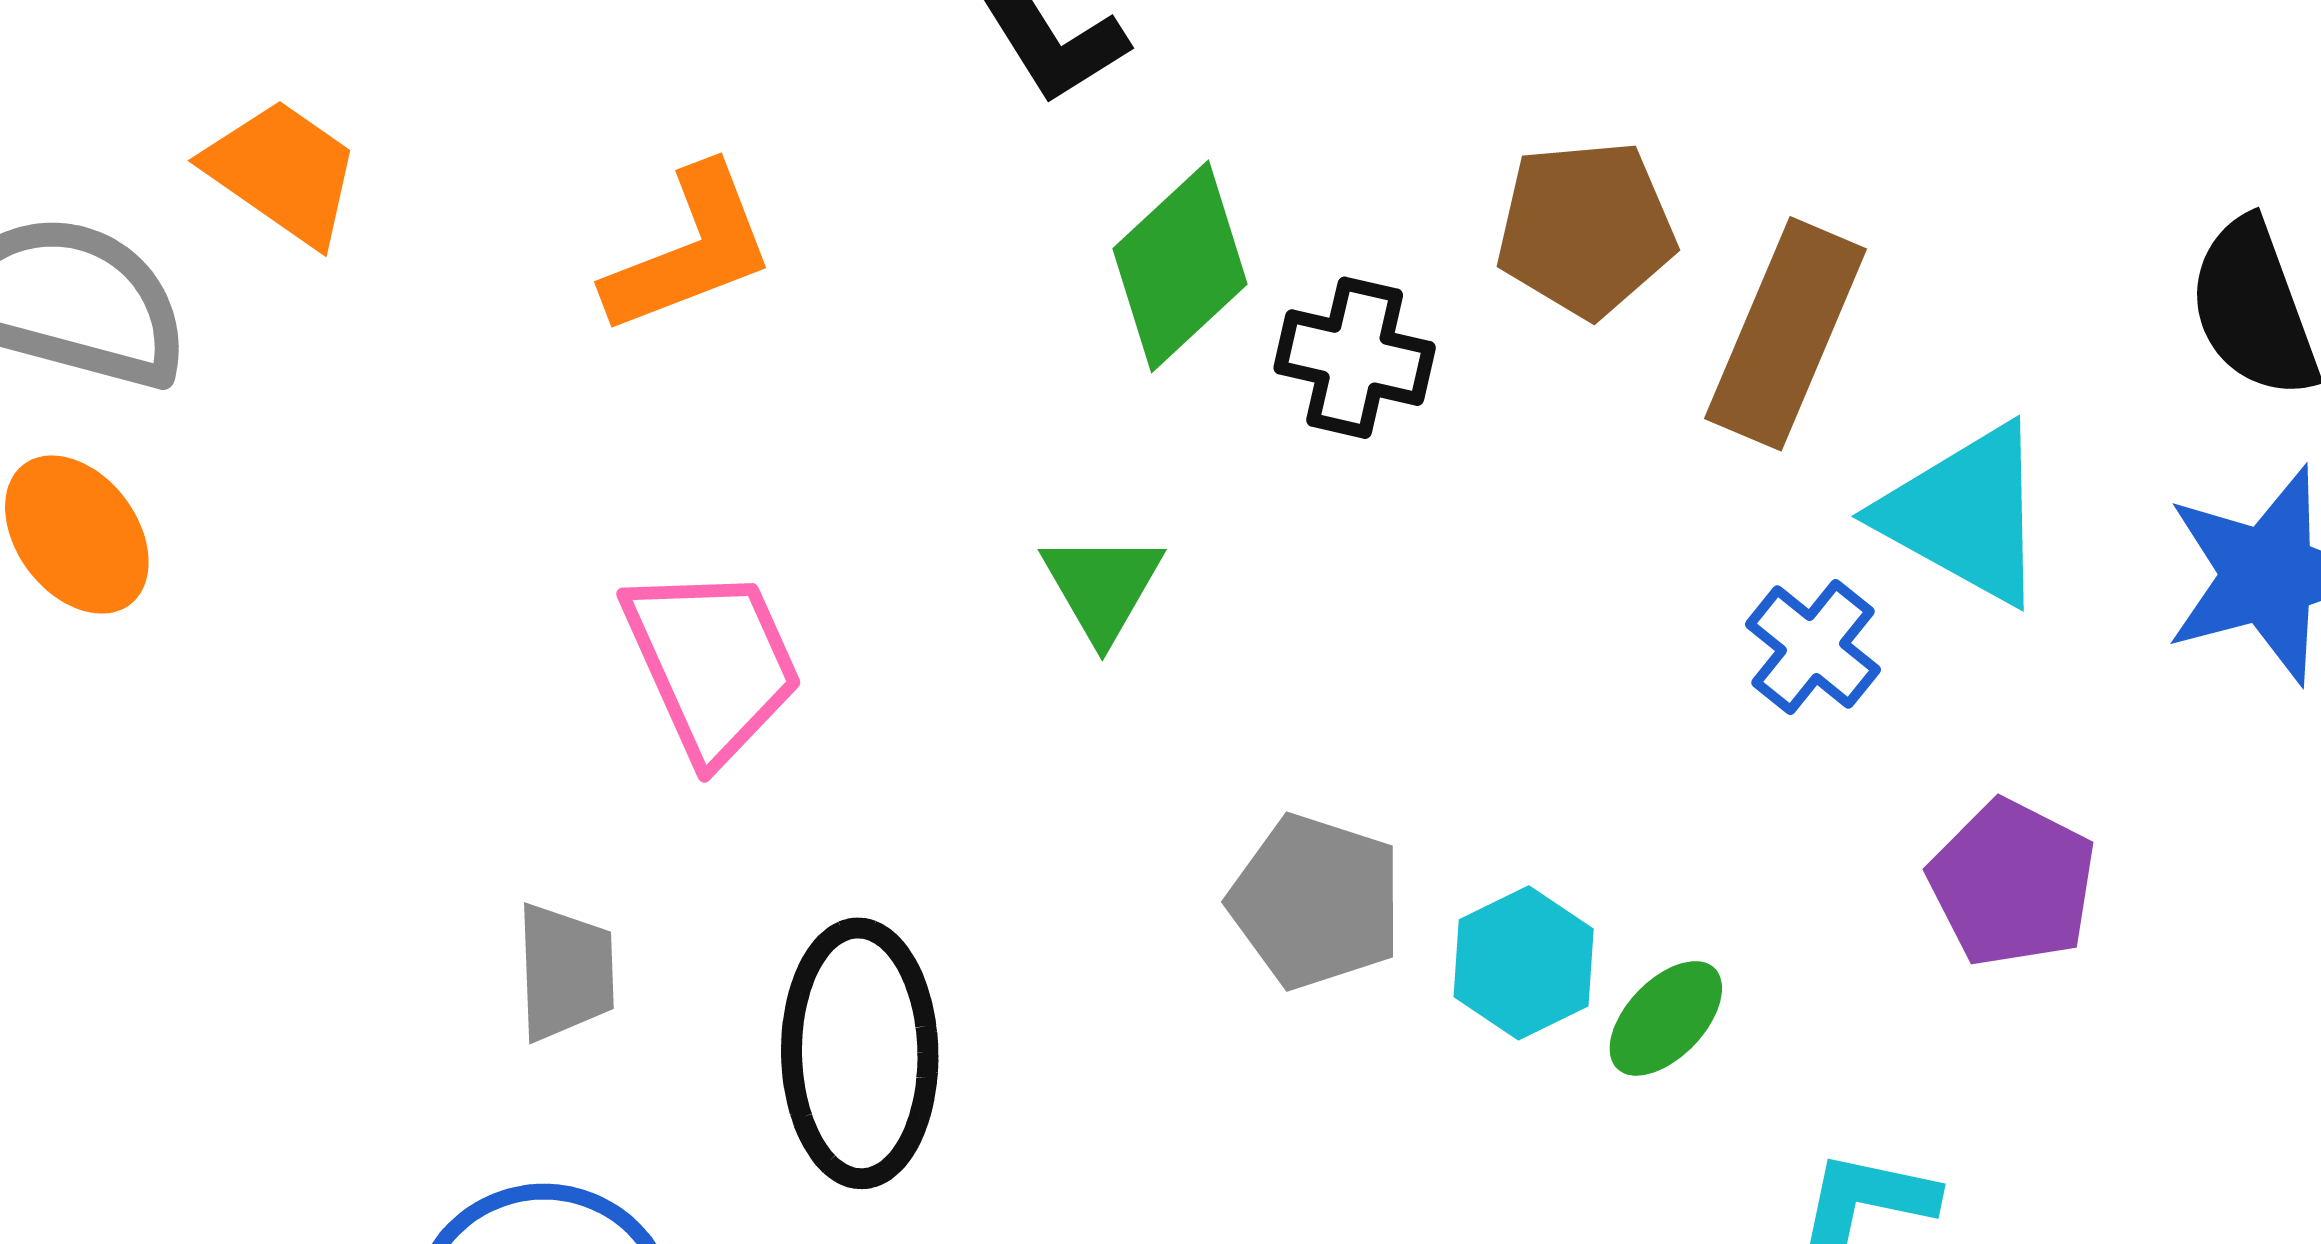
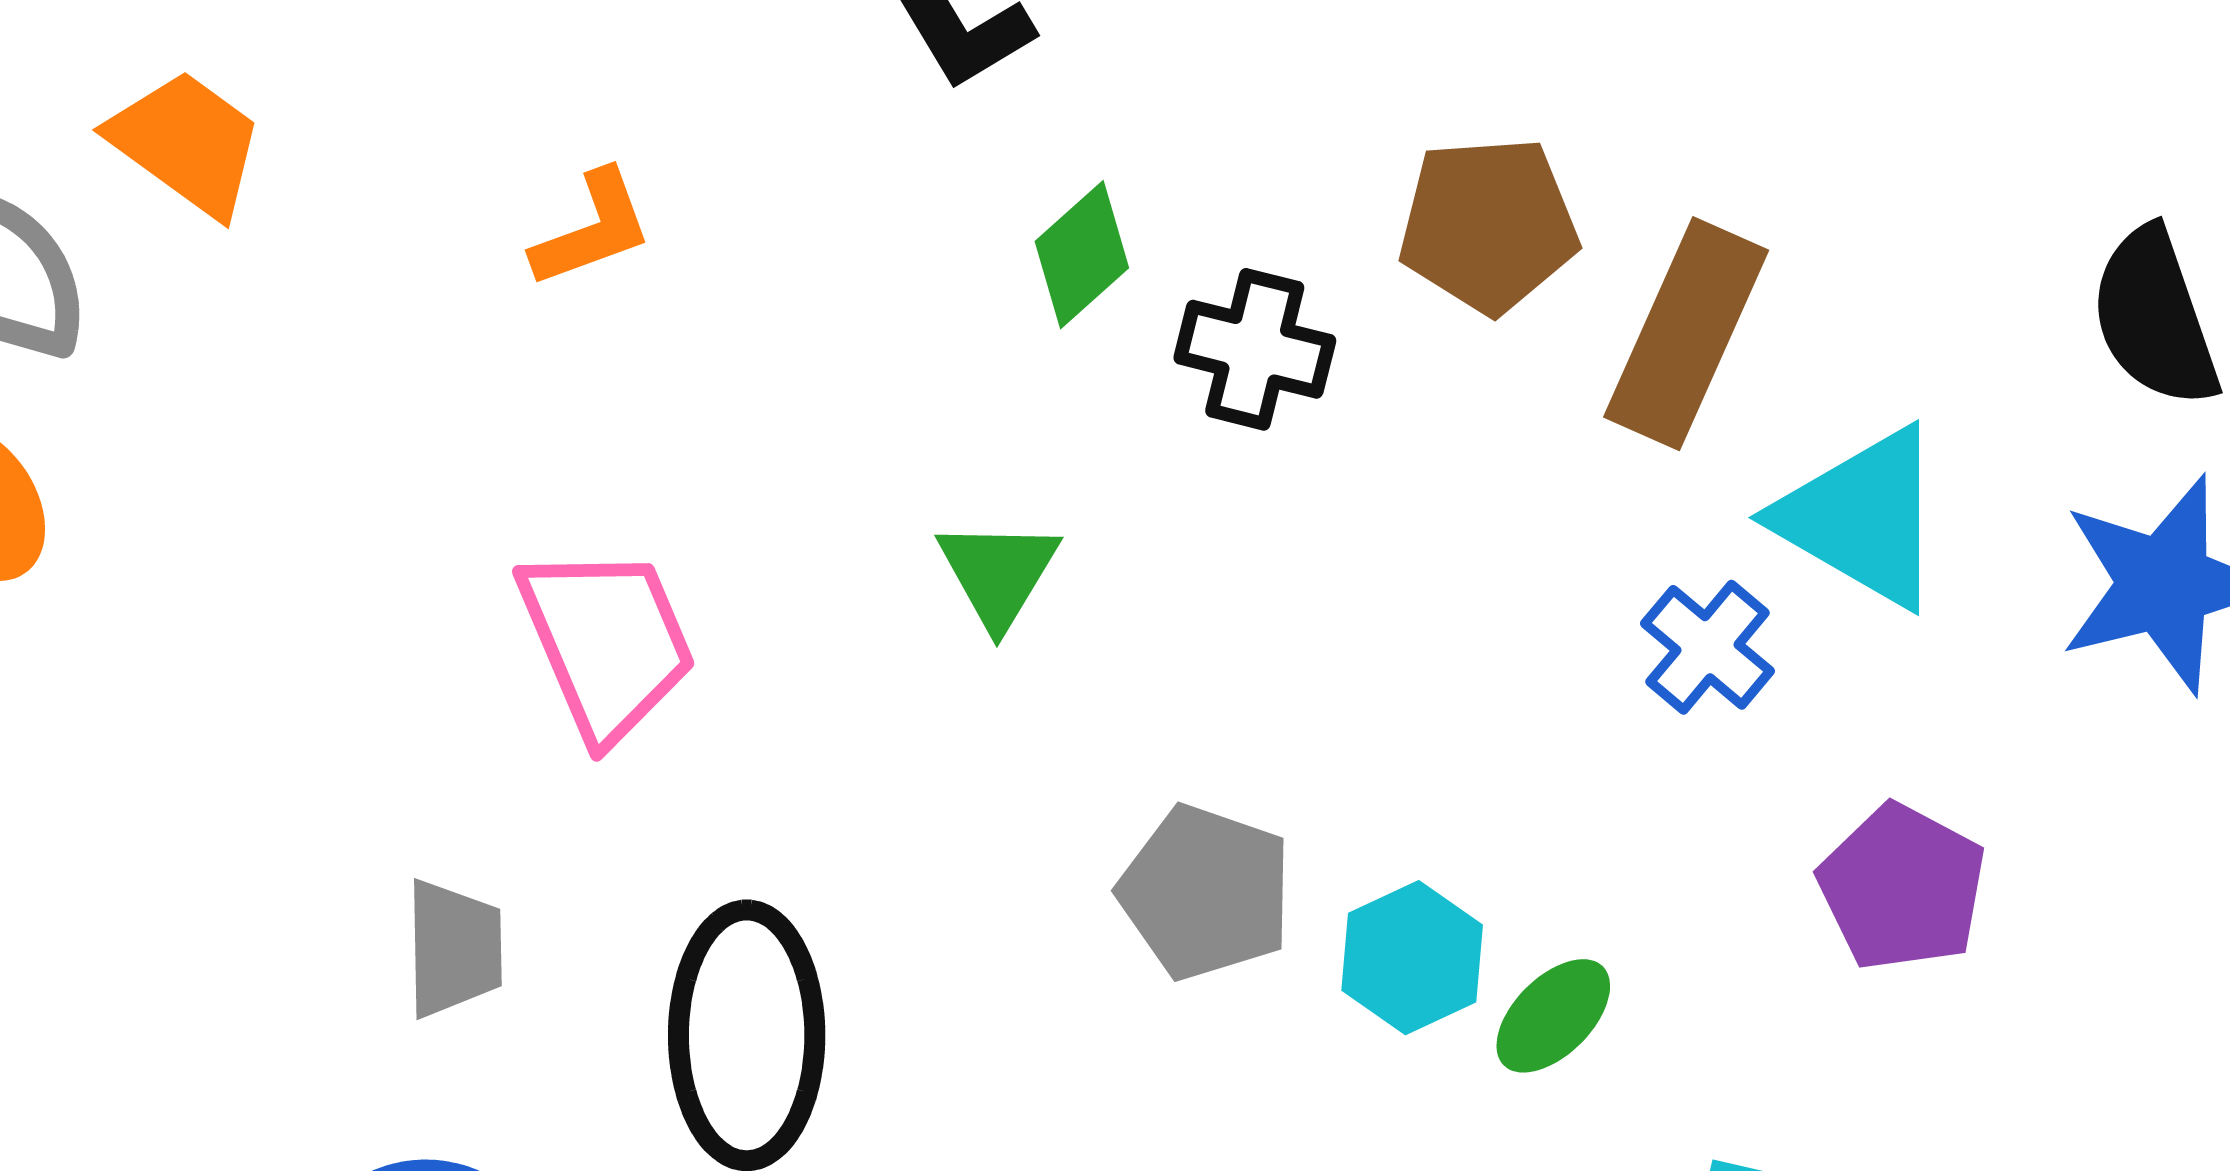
orange L-shape: (690, 250) -> (592, 229), size x0.7
green diamond: (1180, 266) -> (1082, 255), size x0.7

